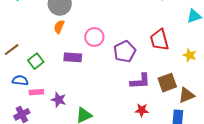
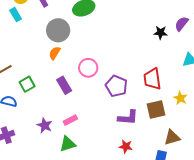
purple pentagon: (125, 51) -> (116, 86), turned -30
purple rectangle: (73, 57) -> (64, 85), turned 48
brown square: (167, 83) -> (156, 109), moved
pink rectangle: (36, 92) -> (70, 120), moved, turned -32

